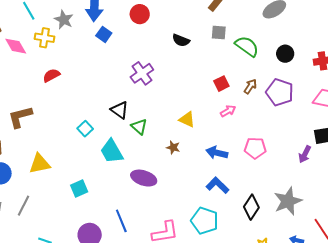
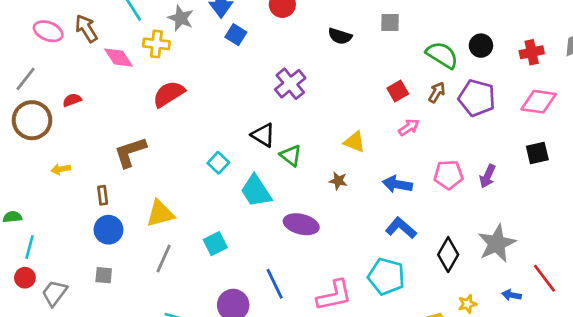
green semicircle: (247, 46) -> (442, 55), moved
red semicircle: (51, 75) -> (169, 94), size x1.4
purple arrow: (305, 154) -> (488, 176), moved
gray line: (24, 206) -> (164, 258), moved

